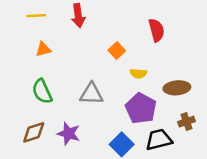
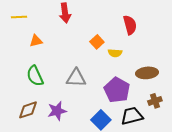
yellow line: (36, 16) -> (19, 17), moved
yellow semicircle: (138, 73) -> (115, 53), moved
purple star: (69, 134) -> (57, 111), turned -30

